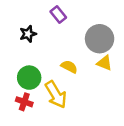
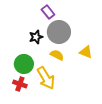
black star: (28, 34) -> (36, 37), moved
gray circle: (100, 39) -> (59, 32), moved

